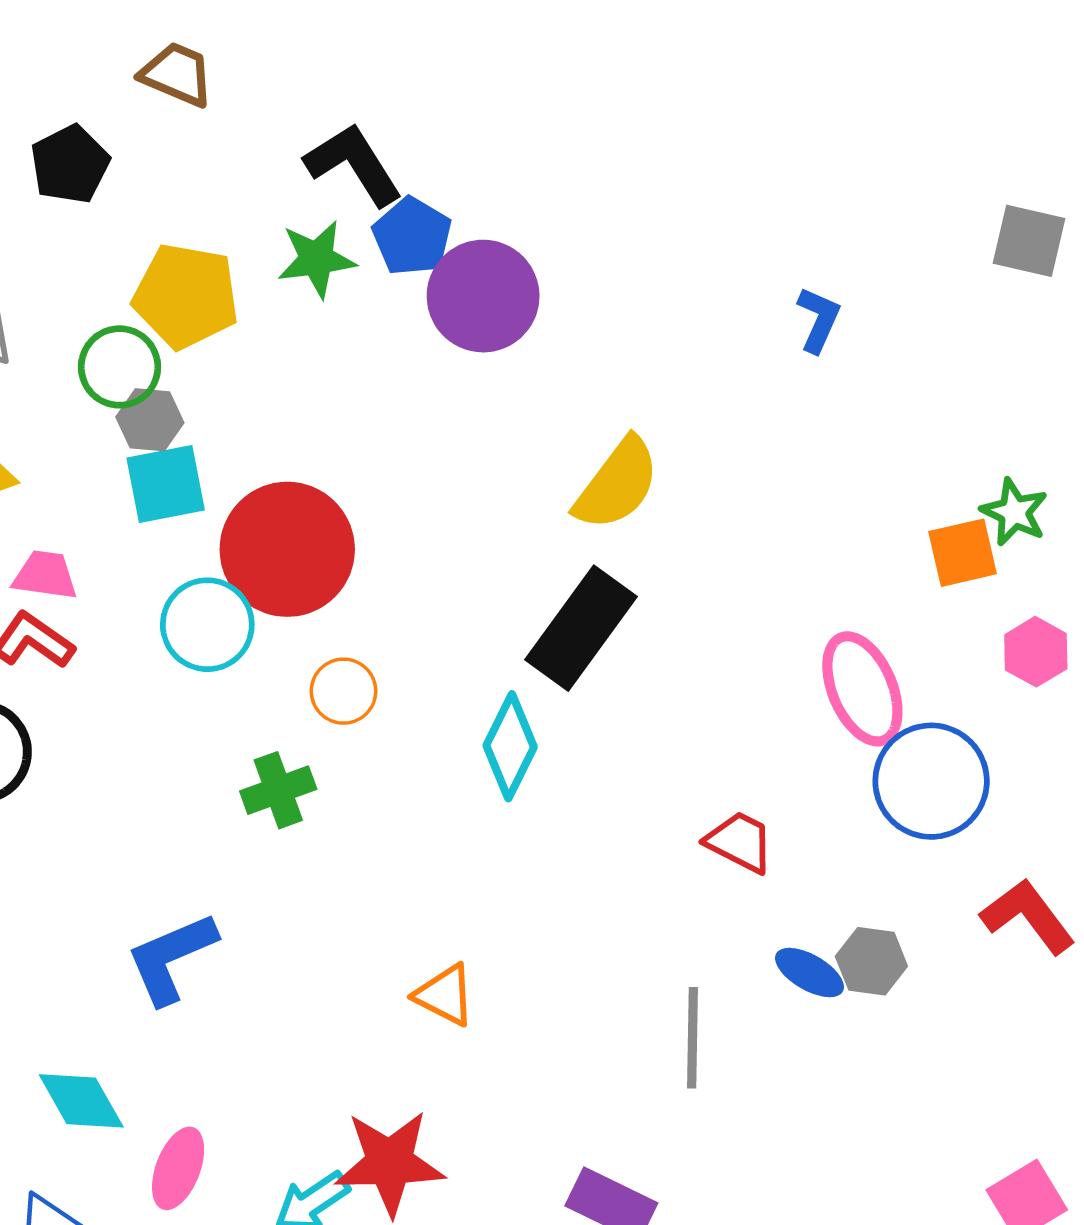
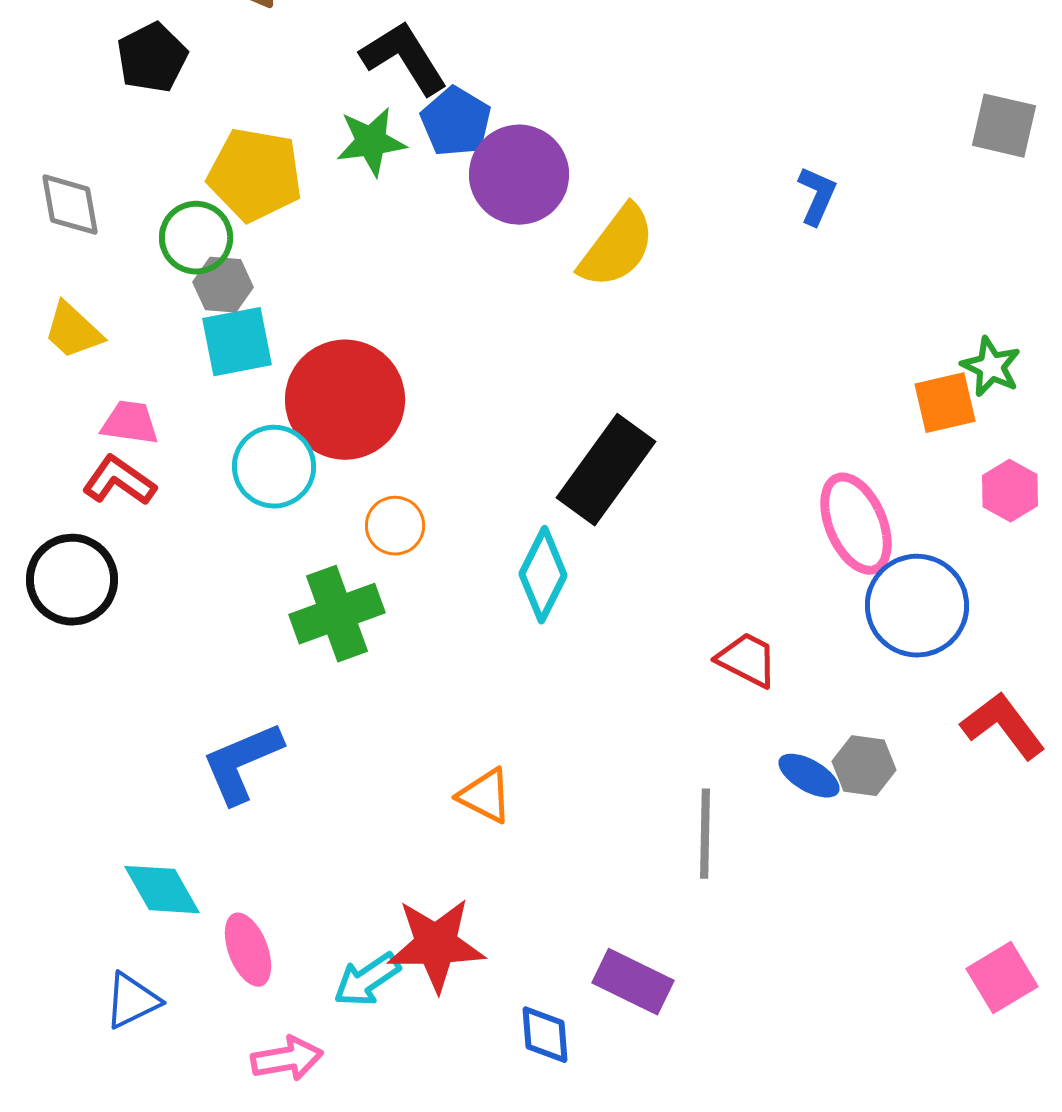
yellow semicircle: (617, 484) -> (617, 247), moved
green cross: (278, 790) -> (337, 614), size x1.4
pink ellipse: (178, 1168) -> (248, 950), turned -42

